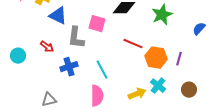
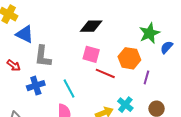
green star: (162, 15) -> (149, 33), moved
pink square: (97, 24) -> (91, 54), moved
red line: (133, 44) -> (105, 73), moved
orange hexagon: (156, 58) -> (129, 58), moved

